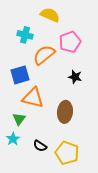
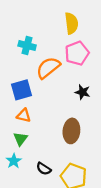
yellow semicircle: (50, 15) -> (71, 23), moved, turned 60
orange triangle: (33, 98) -> (24, 115), moved, size x0.6

